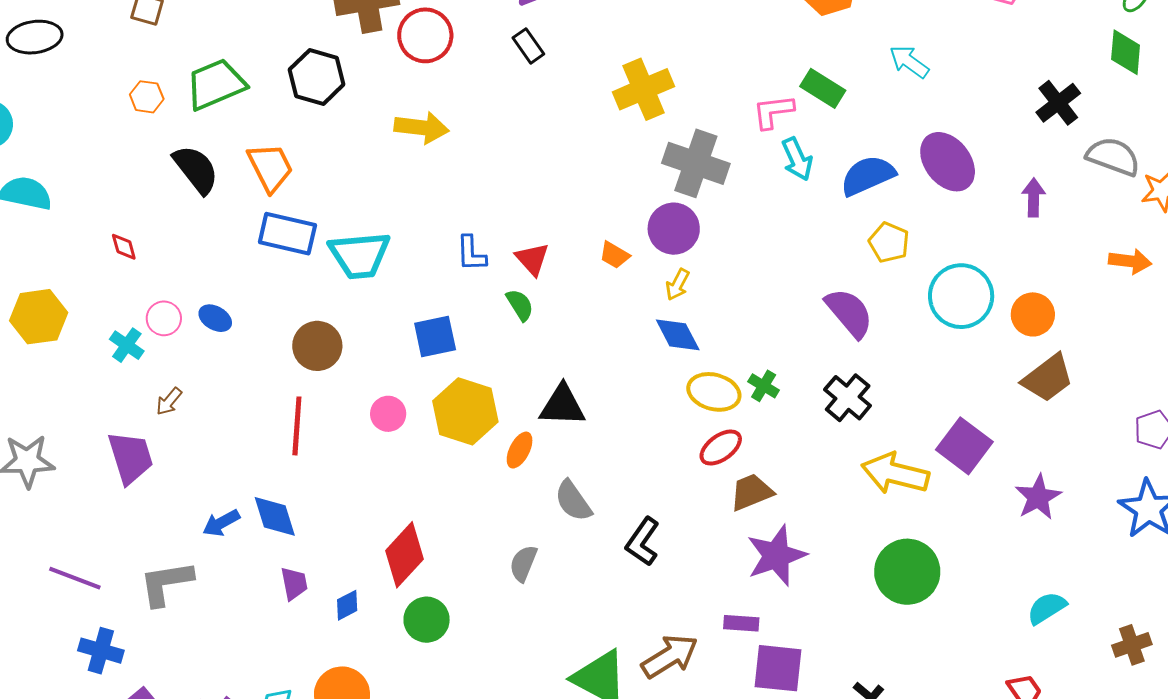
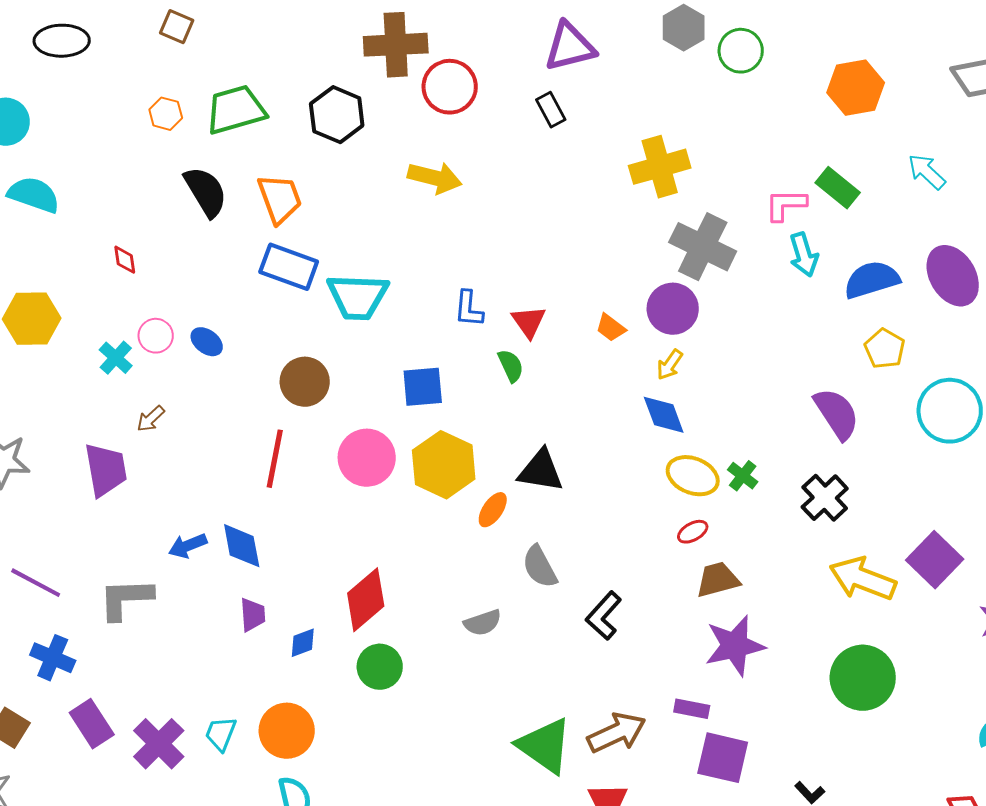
pink circle: (388, 414) -> (367, 458), size x1.6
red ellipse: (721, 447) -> (693, 532), size x0.7
gray semicircle: (523, 563) -> (483, 623), turned -138

